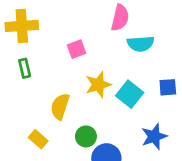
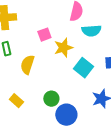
yellow star: (98, 85) -> (63, 48), moved
yellow semicircle: (60, 106) -> (27, 65), moved

